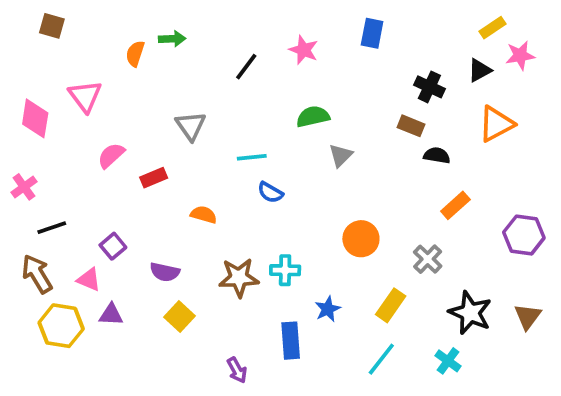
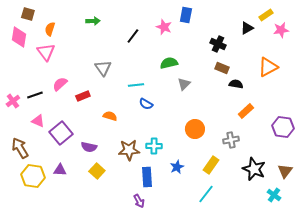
blue rectangle: (372, 33) -> (186, 15), moved
orange semicircle: (135, 54) -> (50, 29), moved
black triangle: (479, 70) -> (247, 28), moved
black cross: (429, 87) -> (218, 44), moved
pink diamond: (35, 118) -> (19, 37), moved
black line: (52, 228) -> (35, 95), moved
purple square: (113, 246) -> (61, 133), size x1.6
gray cross: (428, 259) -> (231, 140), turned 35
pink triangle: (89, 279) -> (38, 121), moved
blue rectangle: (291, 341) -> (147, 177), moved
cyan cross: (448, 361) -> (274, 195), moved
purple arrow: (237, 370) -> (139, 201), moved

